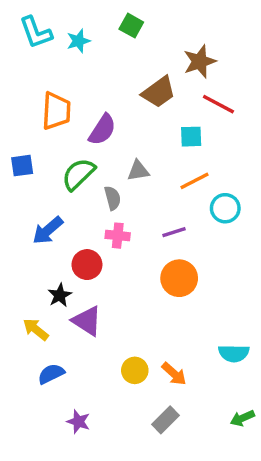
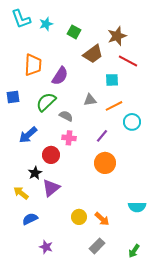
green square: (131, 26) -> (74, 32), moved
gray triangle: (138, 171) -> (90, 100), moved
gray semicircle: (113, 198) -> (66, 116), turned -48
purple line: (174, 232) -> (102, 136), turned -32
purple triangle: (87, 321) -> (51, 188), turned 48
green arrow: (242, 418) -> (134, 251), moved, turned -32

